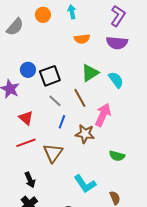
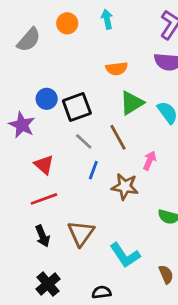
orange semicircle: (82, 39) -> (117, 69), moved
pink arrow: (103, 115) -> (150, 161), size x0.6
brown triangle: (53, 153) -> (81, 233), moved
black arrow: (30, 180) -> (43, 236), moved

